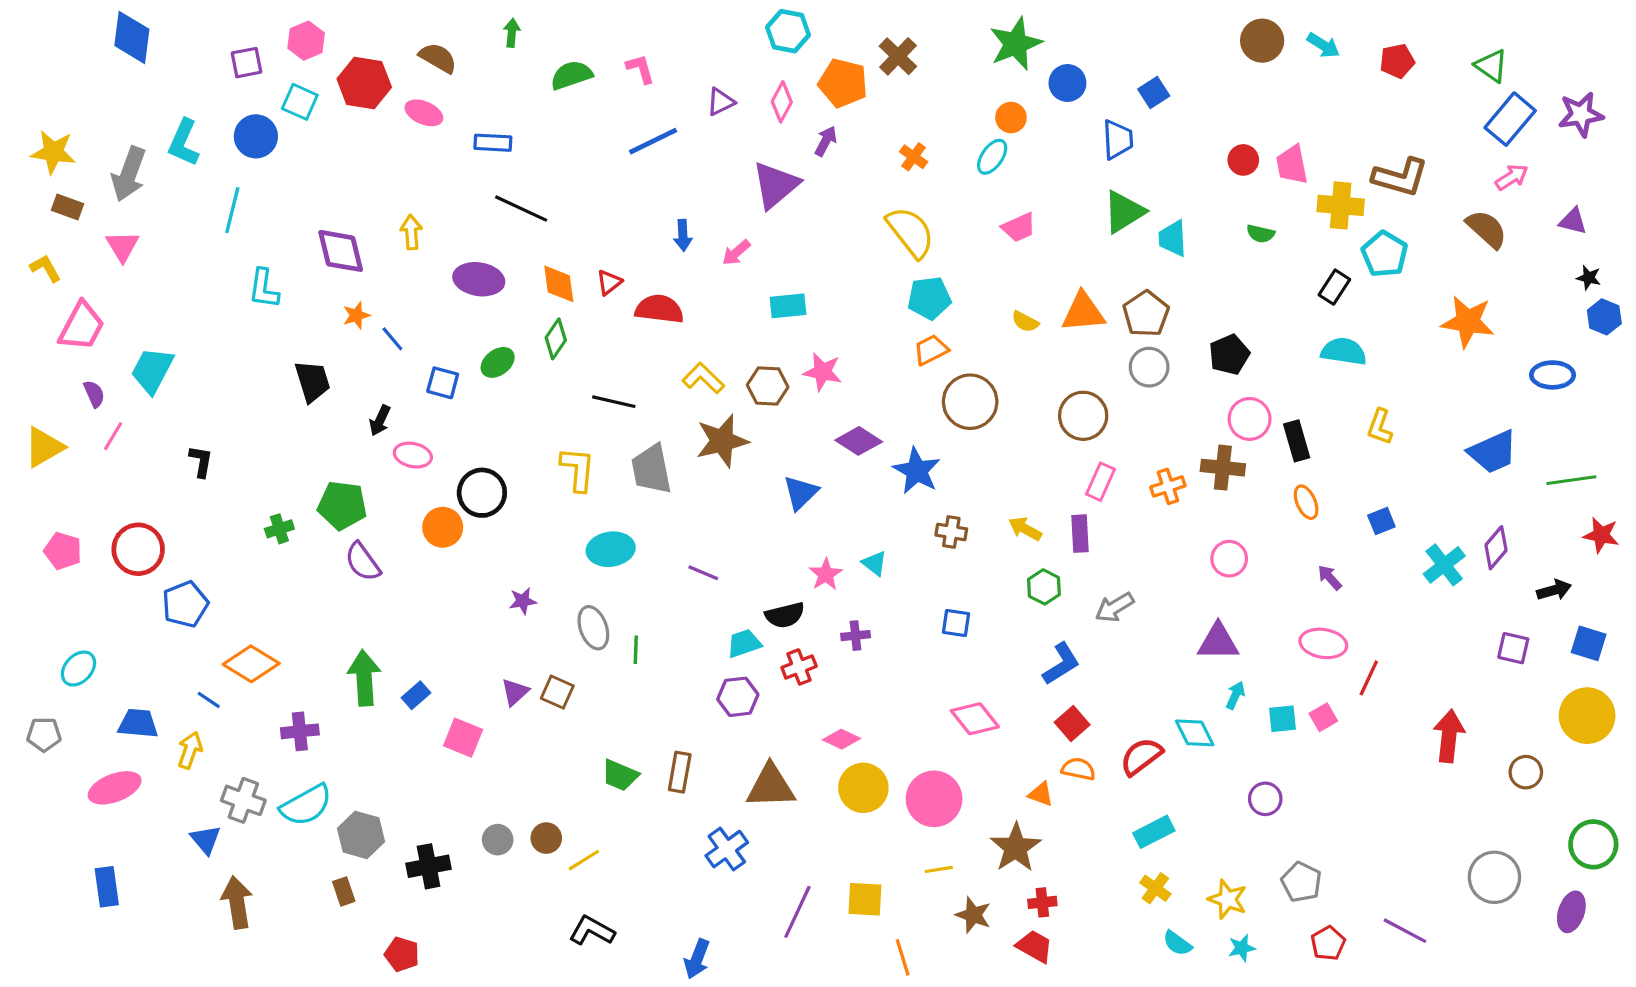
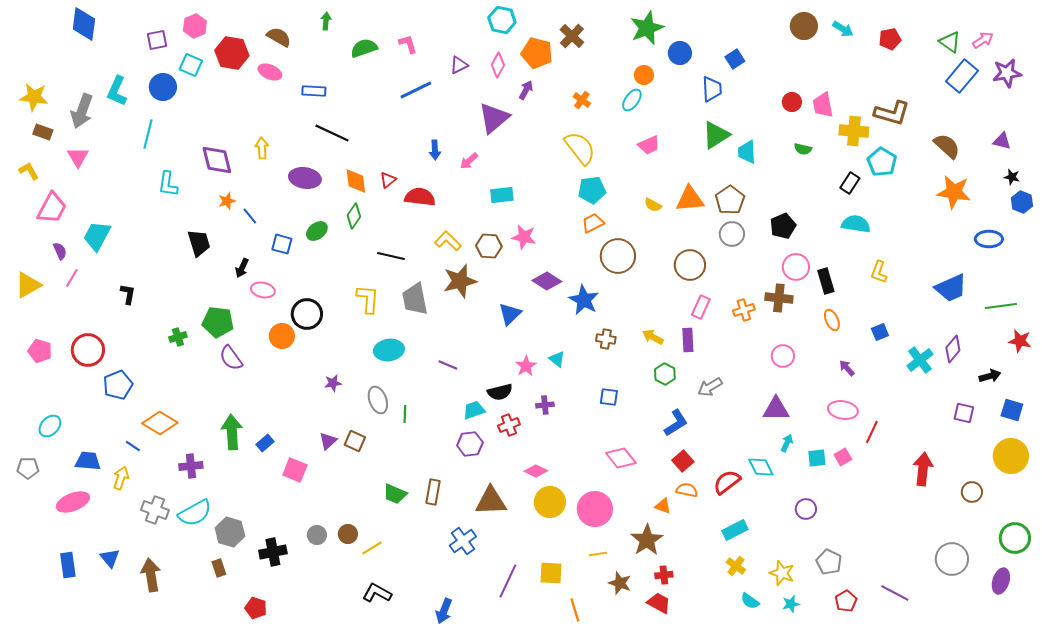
pink arrow: (1512, 177) -> (983, 40), moved
orange star: (1468, 322) -> (954, 192), moved
blue triangle: (206, 840) -> (110, 558), moved

